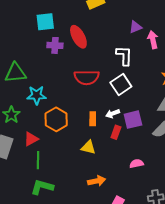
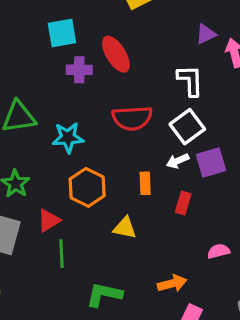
cyan star: (36, 95) -> (68, 138), moved
white arrow: (113, 114) -> (178, 161), moved
purple square: (133, 120) -> (211, 162), moved
yellow triangle: (88, 147) -> (125, 228), moved
orange arrow: (97, 181) -> (172, 284), moved
green L-shape: (42, 187) -> (104, 295), moved

